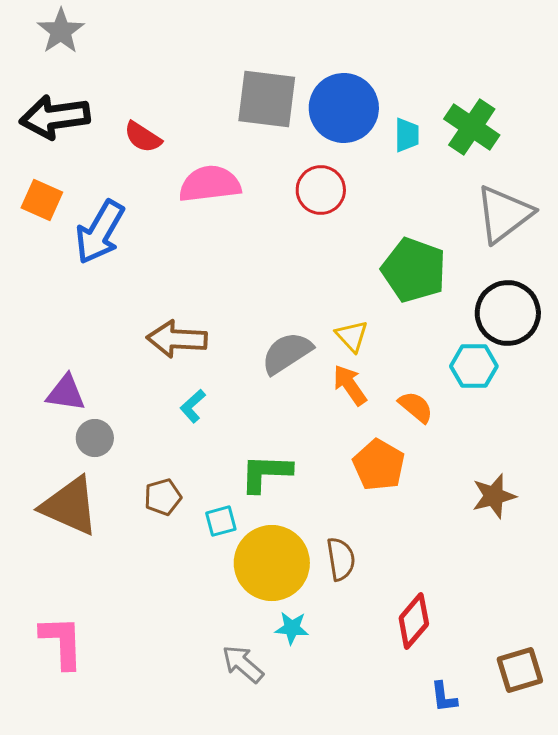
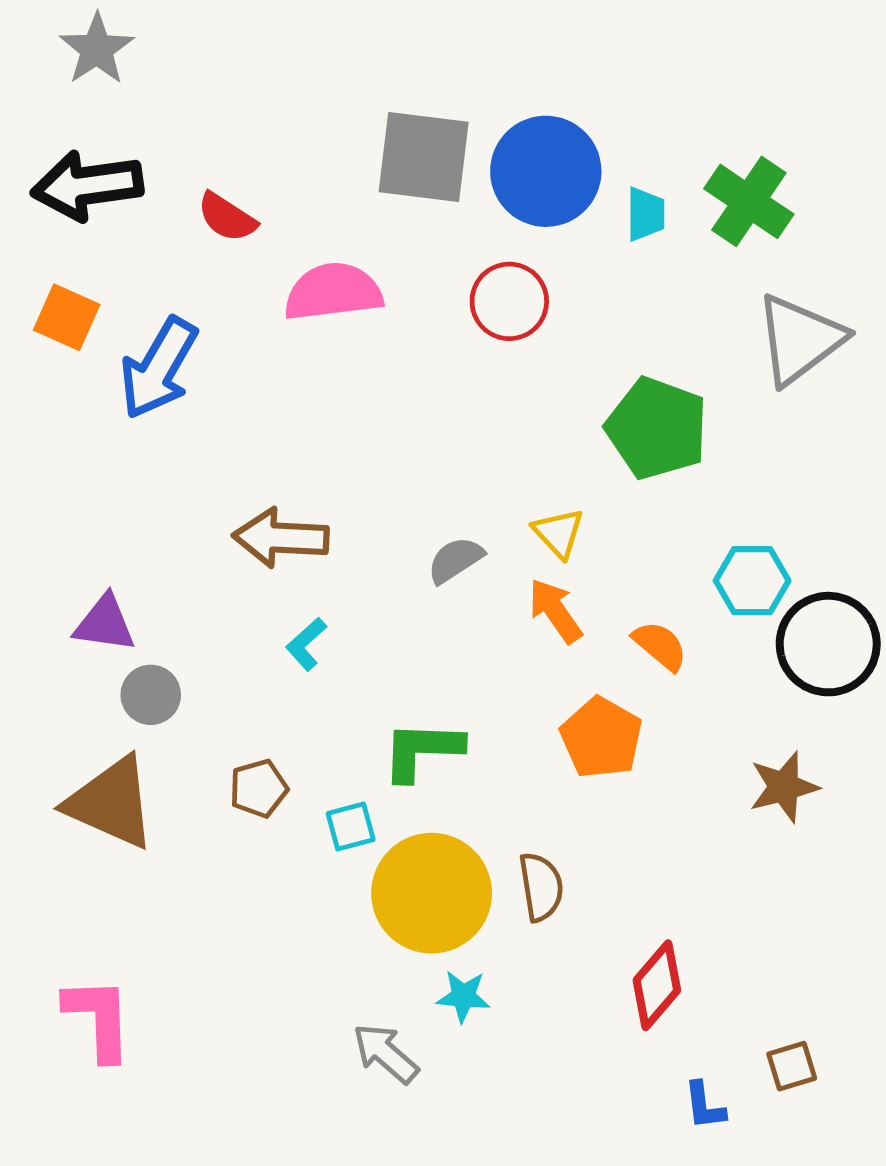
black circle: (508, 313) -> (828, 644), moved
gray semicircle: (287, 353) -> (455, 560), size x0.7
brown square: (520, 670) -> (792, 1066), moved, size x0.7

